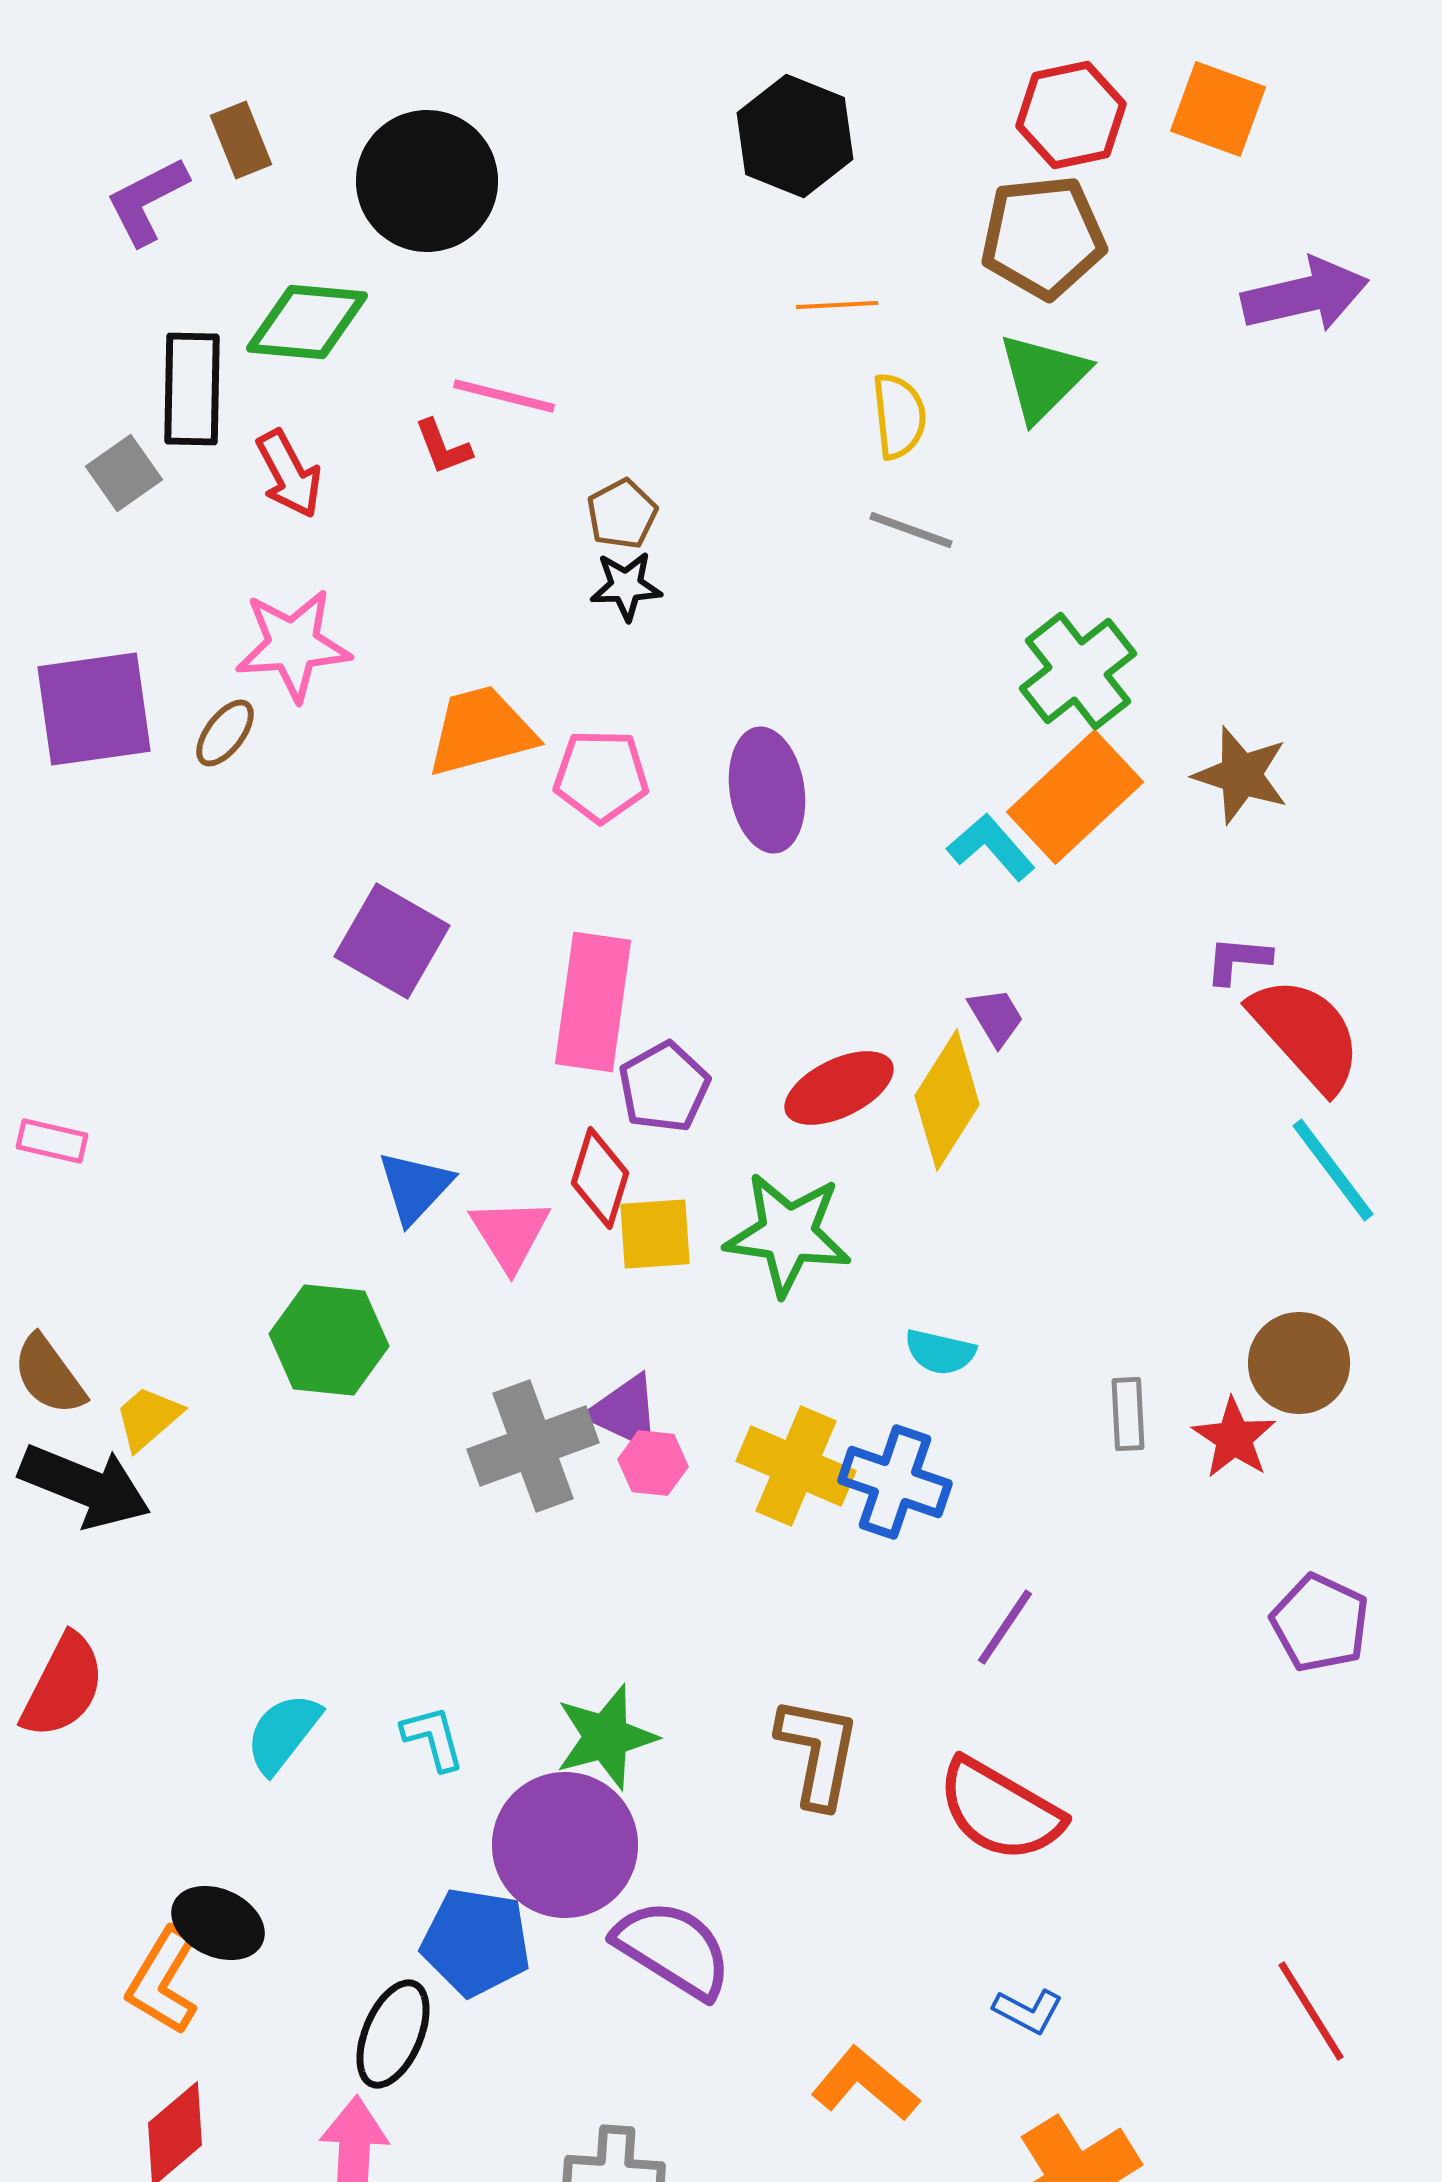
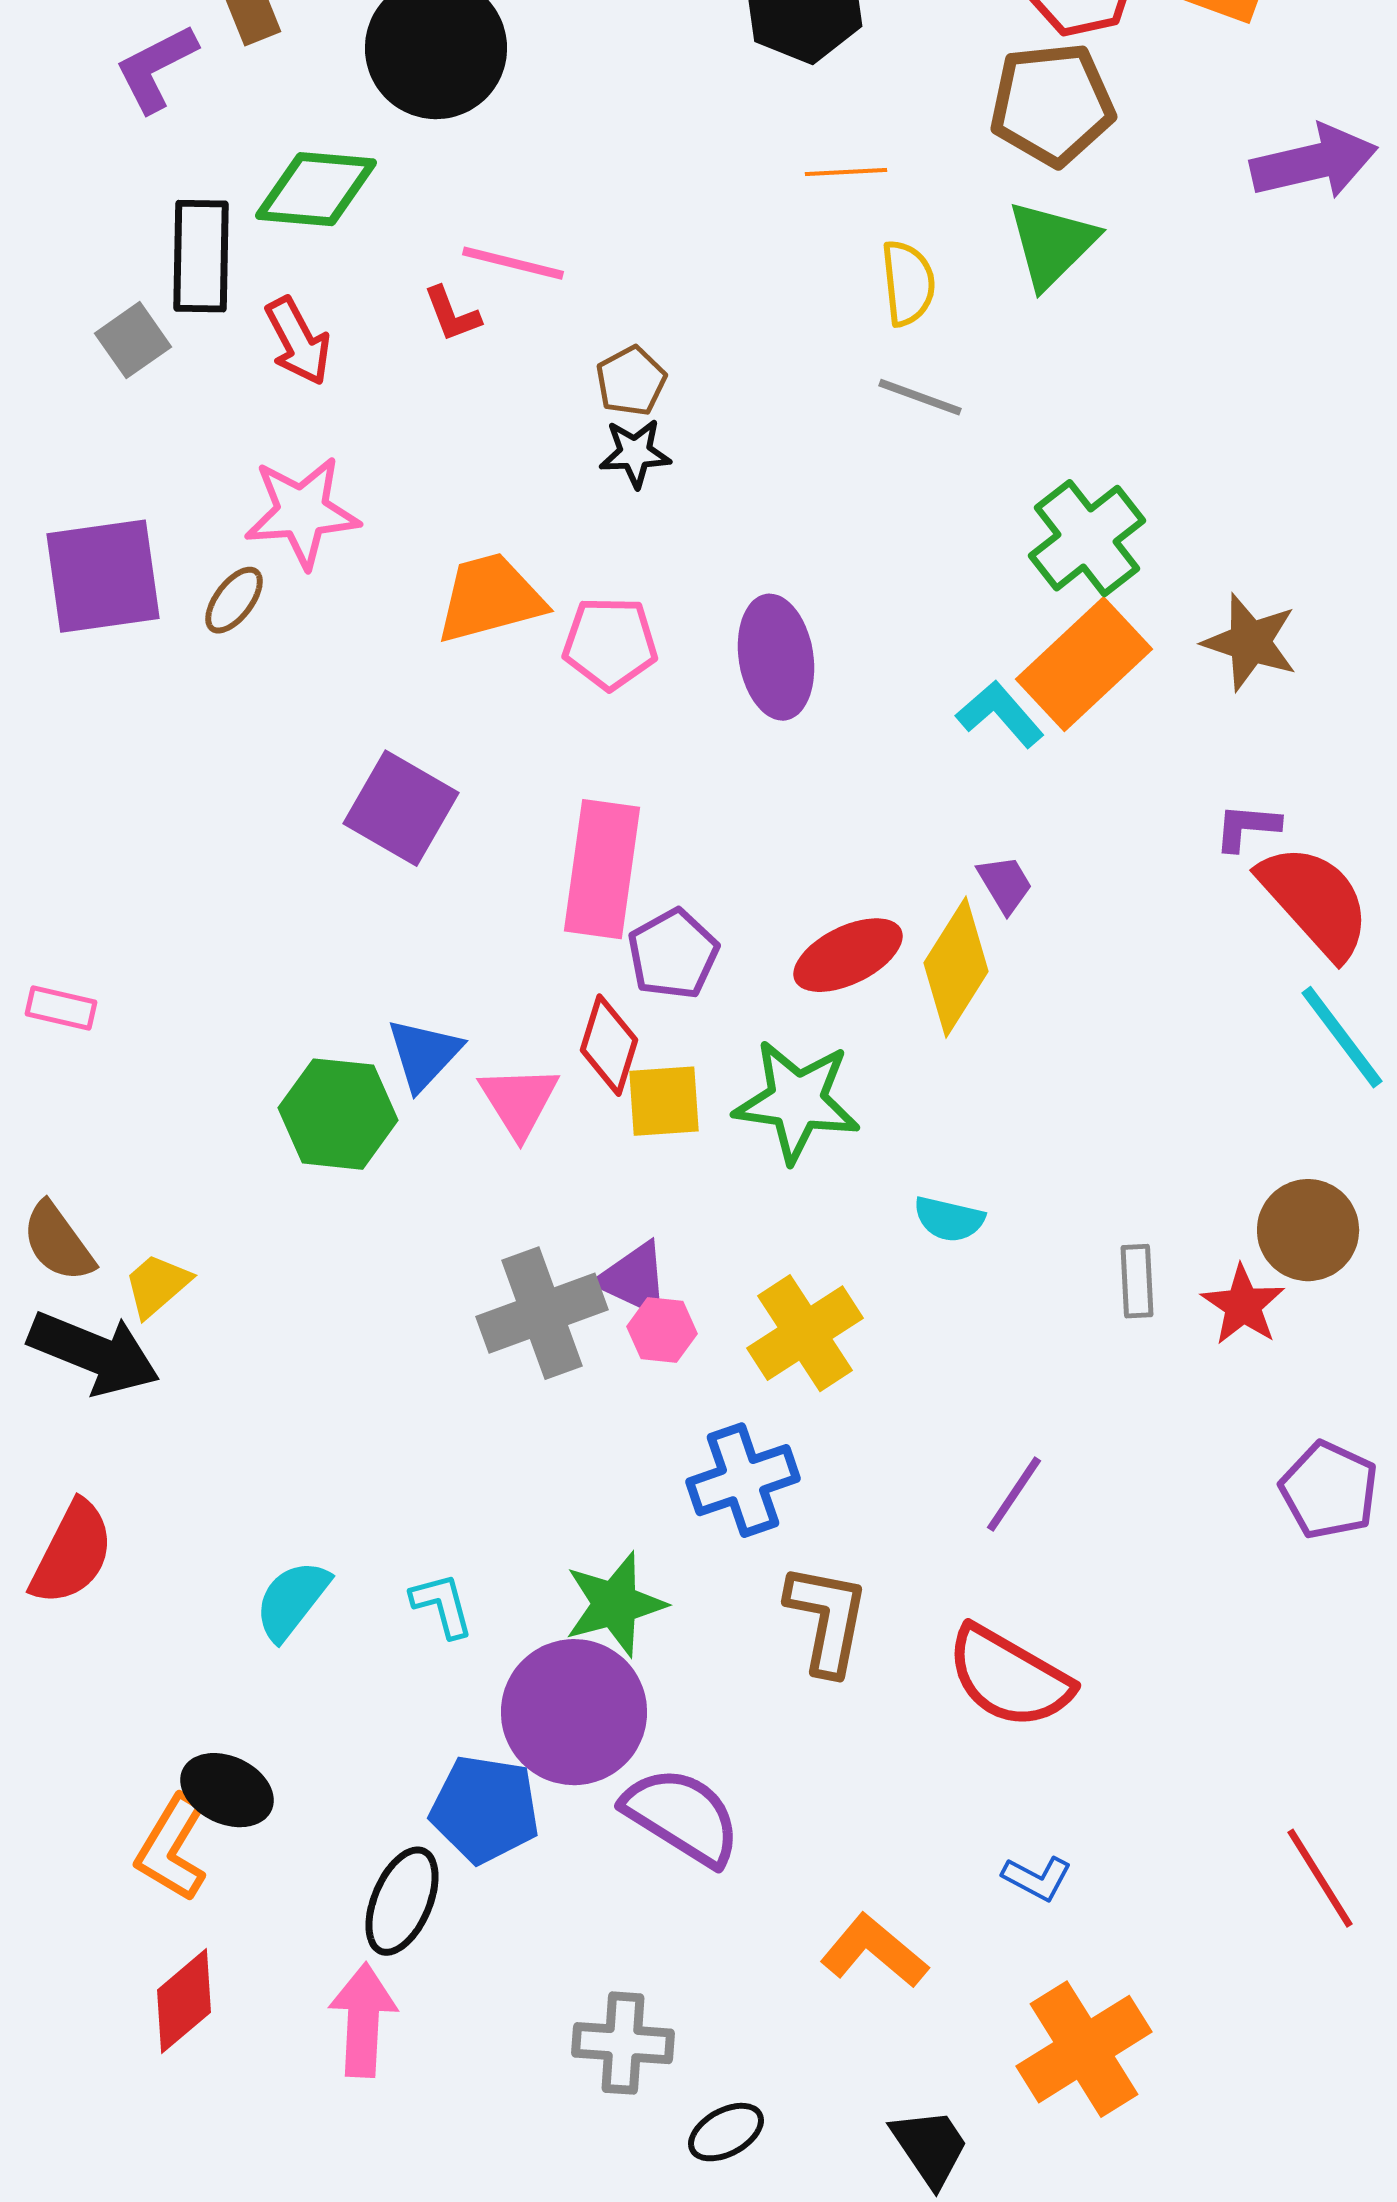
green hexagon: (329, 1340) -> (338, 1114), moved
yellow cross: (796, 1466) -> (805, 1333), turned 34
blue cross: (895, 1482) -> (743, 1480), moved, turned -38

